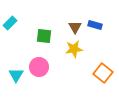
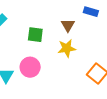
blue rectangle: (95, 25) -> (91, 12), moved

